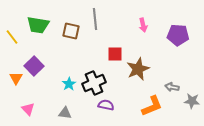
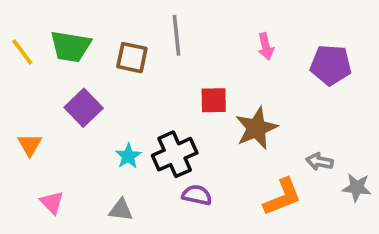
yellow line: (12, 37) -> (22, 52), moved
purple square: (34, 66) -> (84, 108), moved

